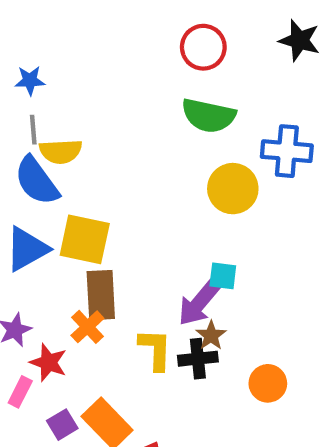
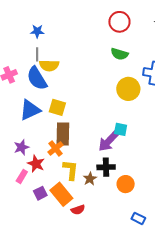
green semicircle: (209, 116) -> (120, 54), size x0.7
yellow square: (85, 239) -> (57, 107), size x0.7
brown star: (211, 335) -> (90, 179), moved
yellow L-shape: (155, 349) -> (71, 170), moved
orange circle: (268, 383) -> (126, 184), moved

